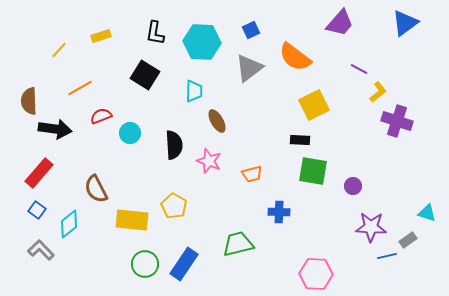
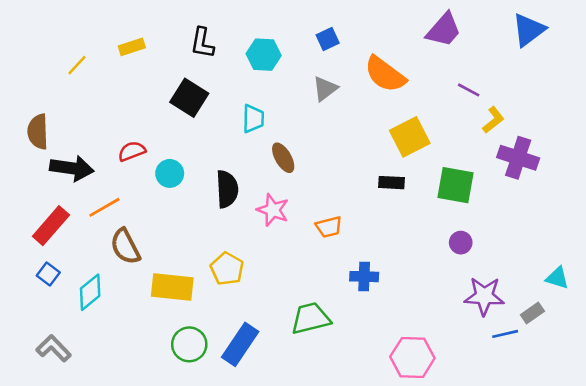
cyan hexagon: (202, 42) -> (264, 55), size x0.7
gray triangle: (249, 68) -> (325, 89), size x0.7
orange line: (80, 88) -> (104, 207), moved
green square: (313, 171) -> (455, 185), moved
gray L-shape: (41, 250) -> (54, 348), moved

